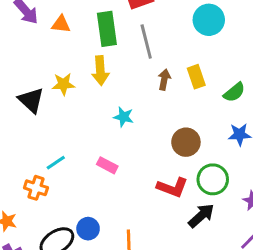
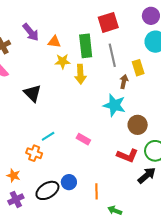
yellow rectangle: (196, 77) -> (138, 68), moved
yellow star: (63, 84) -> (63, 61), moved
cyan star: (124, 117) -> (114, 105), moved, size x1.6

